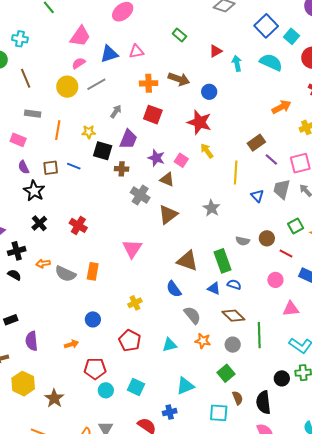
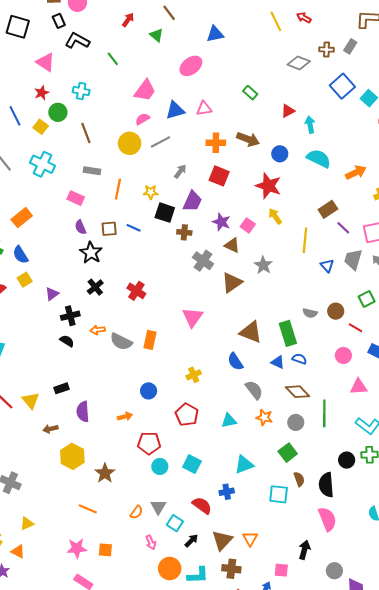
cyan semicircle: (271, 62) -> (319, 158), moved
gray star: (211, 208) -> (263, 265), moved

